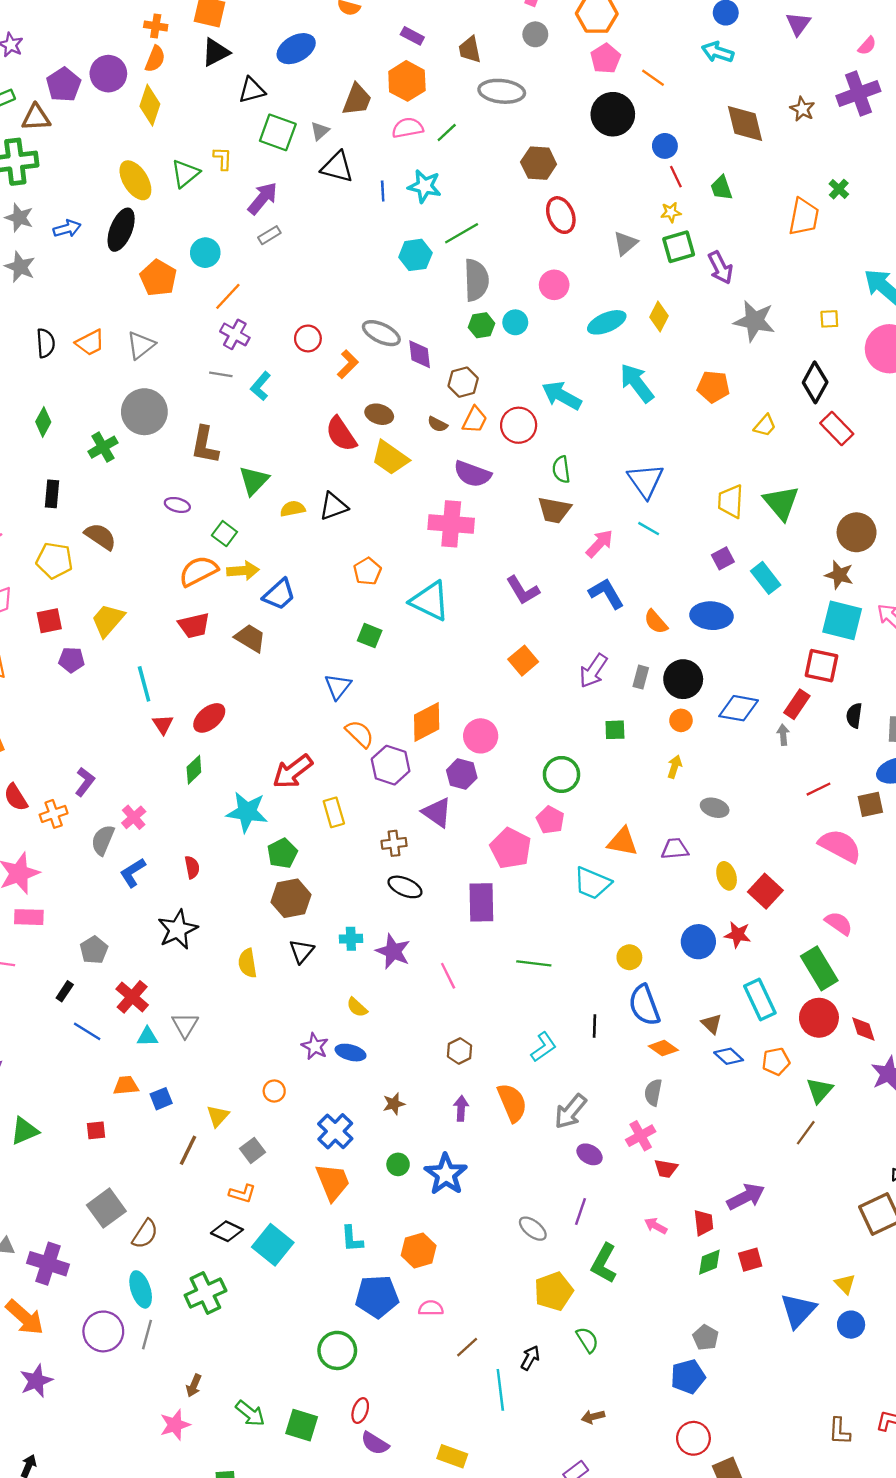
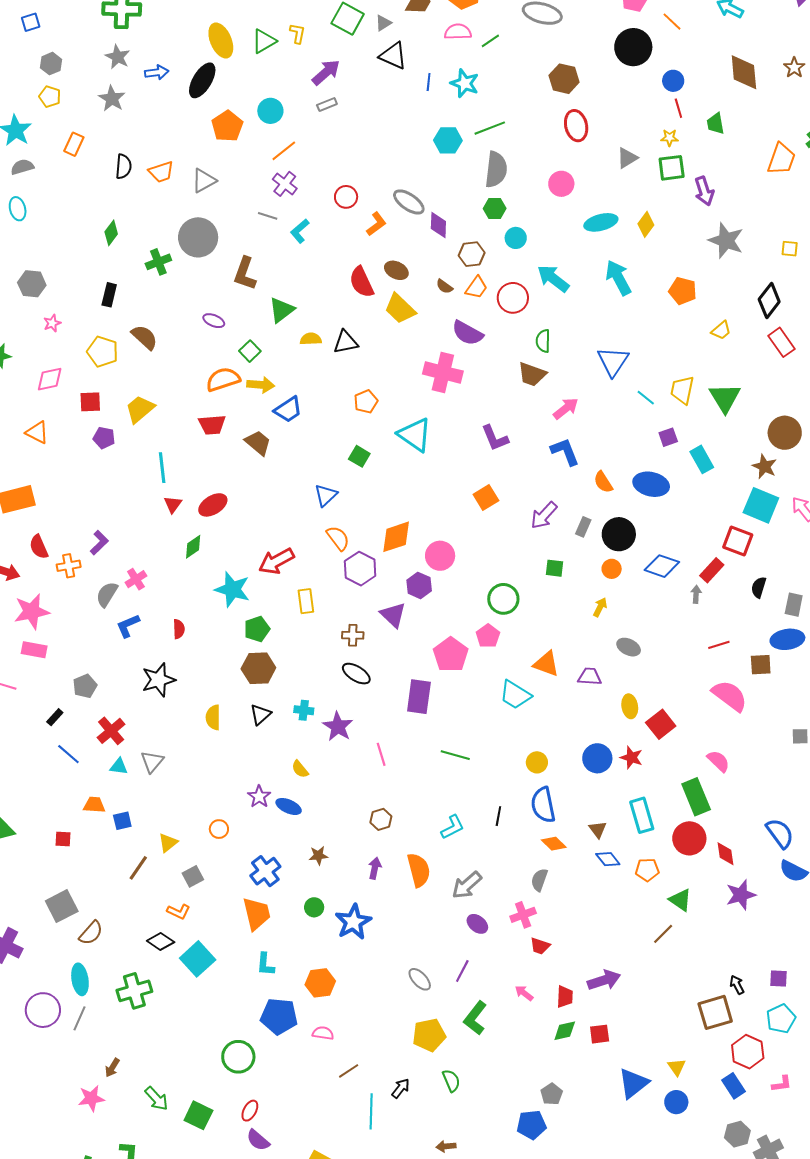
cyan circle: (515, 322) -> (516, 238), moved
cyan line: (649, 529) -> (646, 398), moved
green triangle: (820, 1090) -> (680, 900), turned -45

